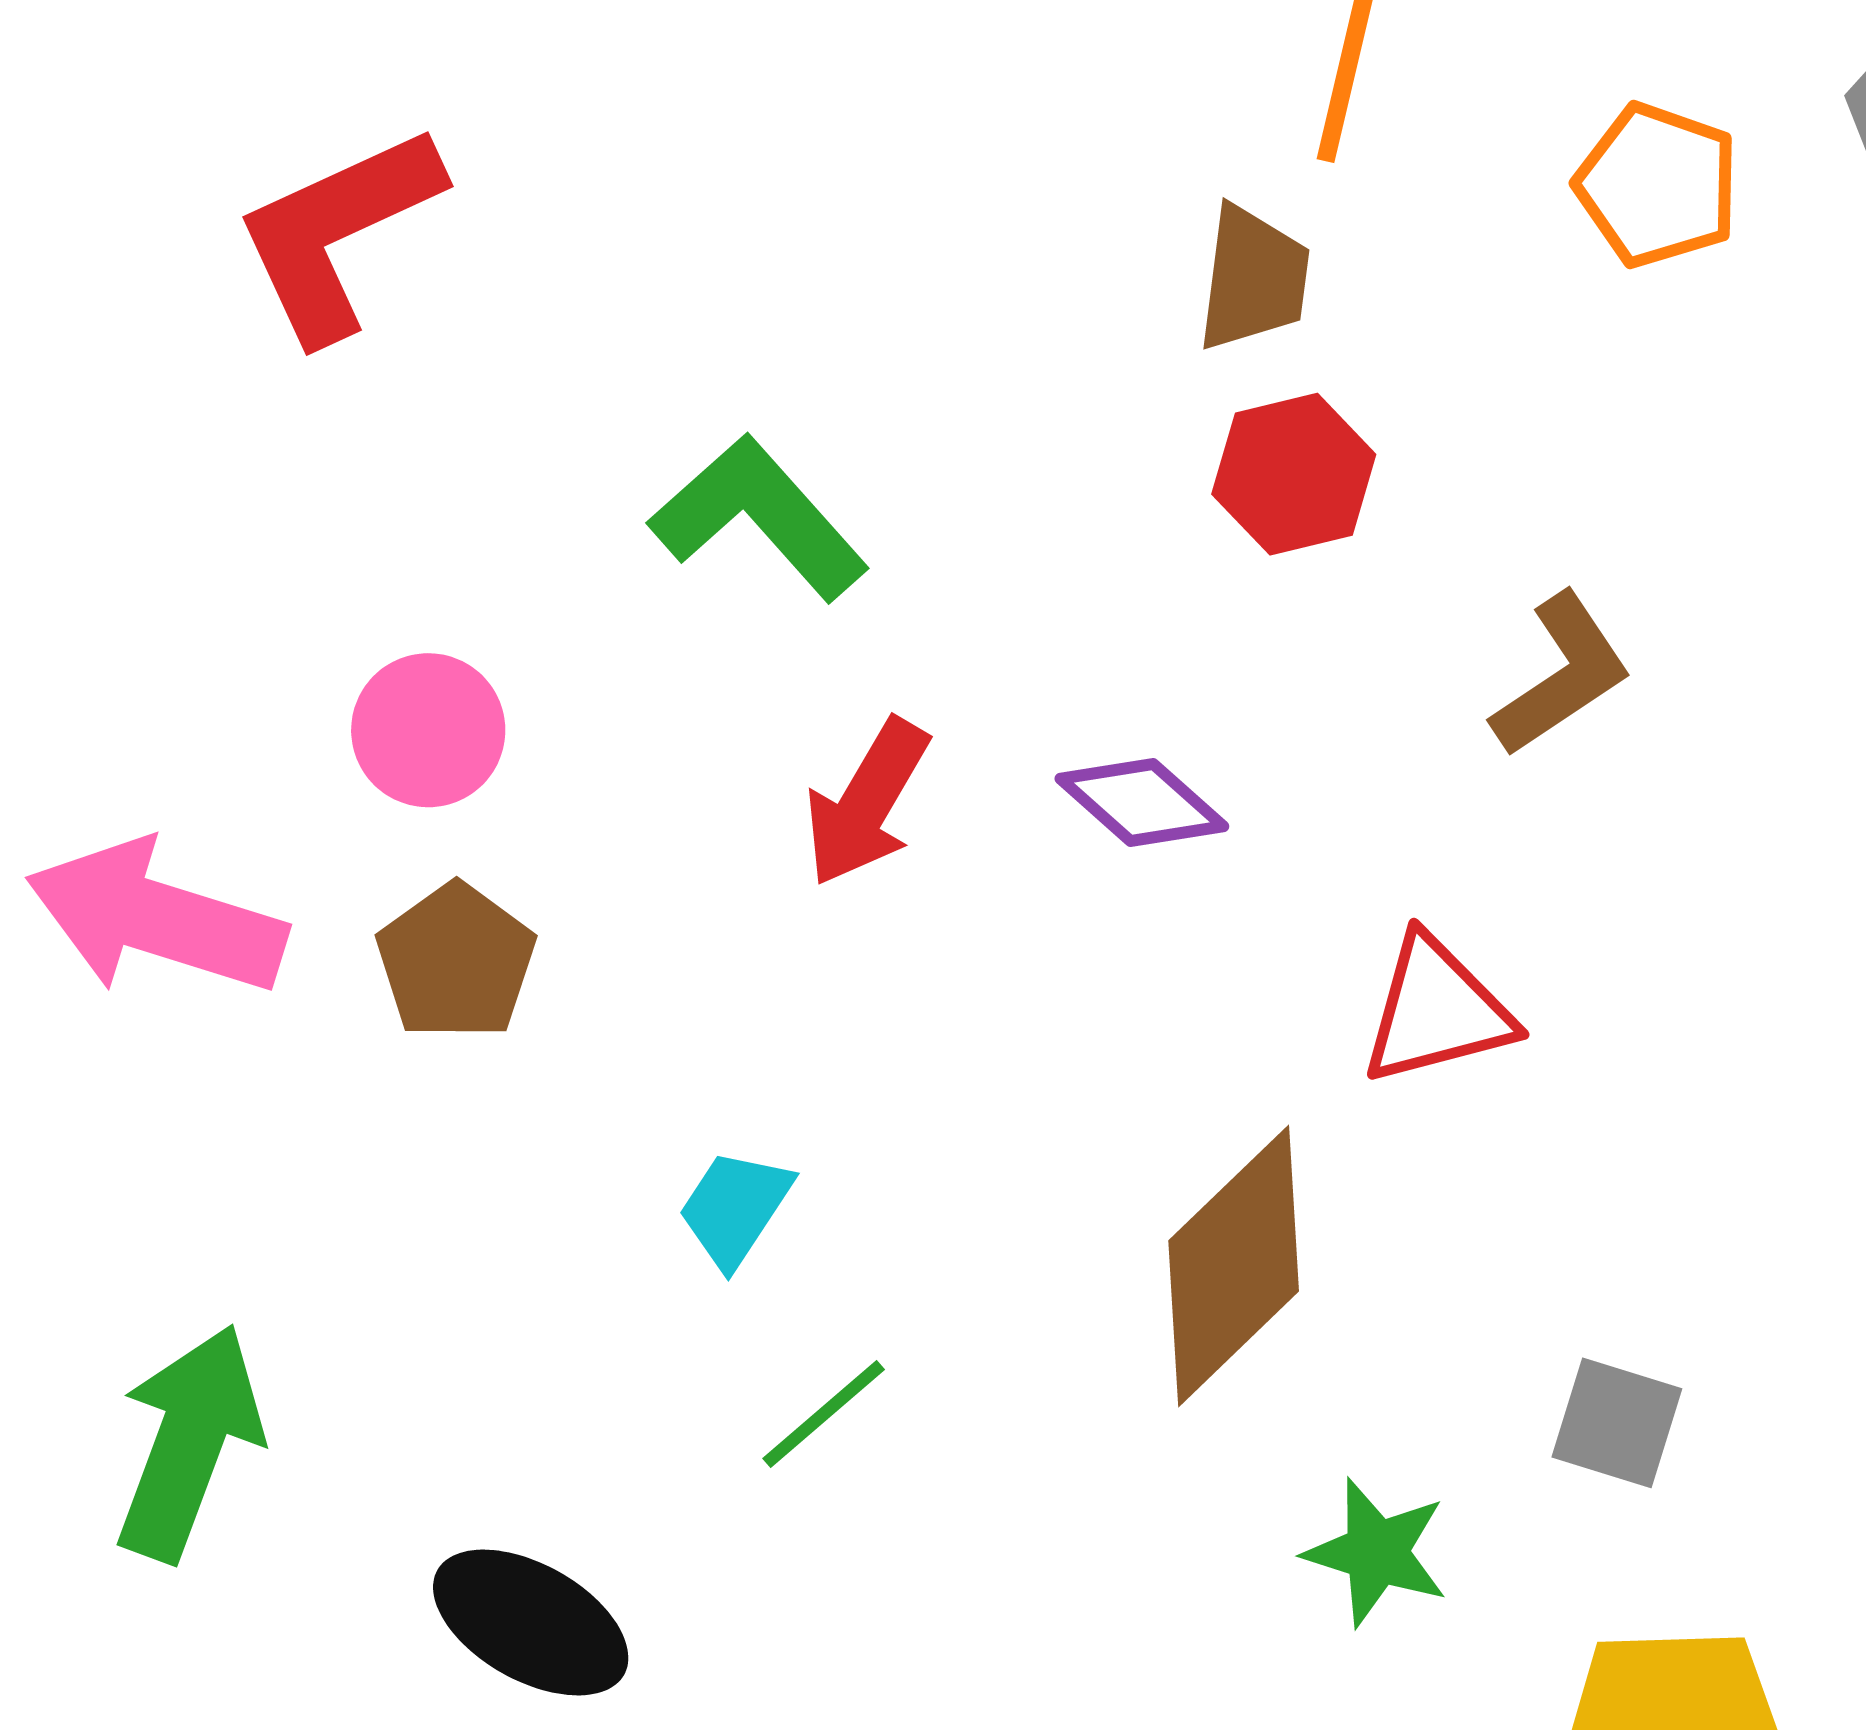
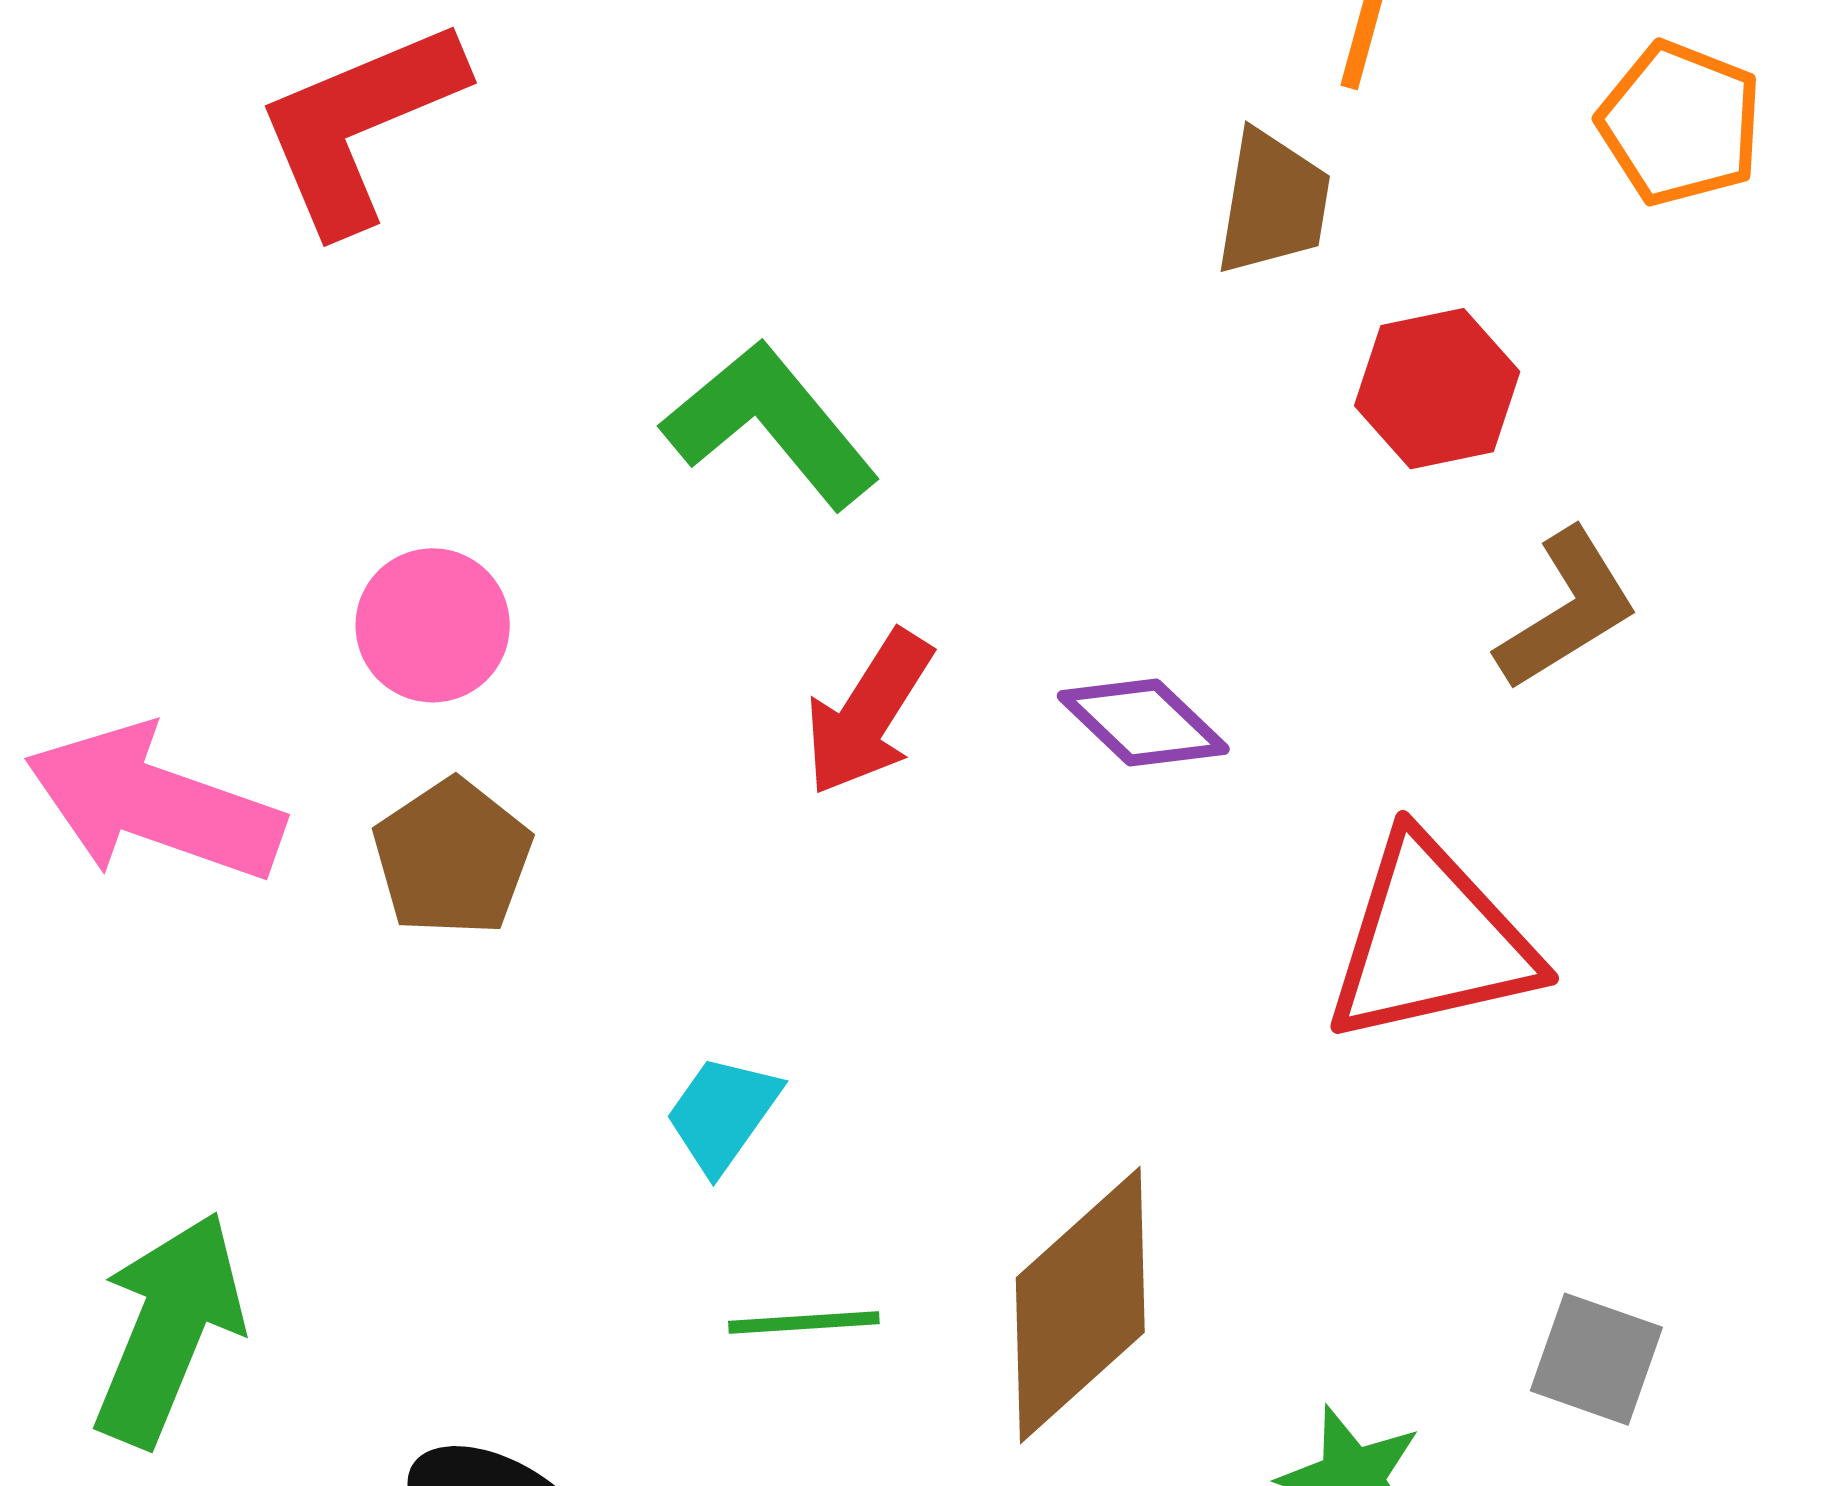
red hexagon: (1294, 474) -> (1437, 389), moved
red triangle: (1437, 1011) -> (1431, 941), size x1.4
brown diamond: (1234, 1266) -> (1080, 1305), moved
green line: (824, 1414) -> (804, 1323), turned 35

